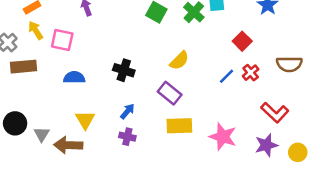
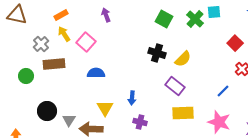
pink square: (62, 40) -> (86, 42), turned 30
black cross: (124, 70) -> (157, 53), moved
blue line: (226, 76) -> (223, 91), moved
blue arrow: (127, 111) -> (132, 98), moved, turned 144

